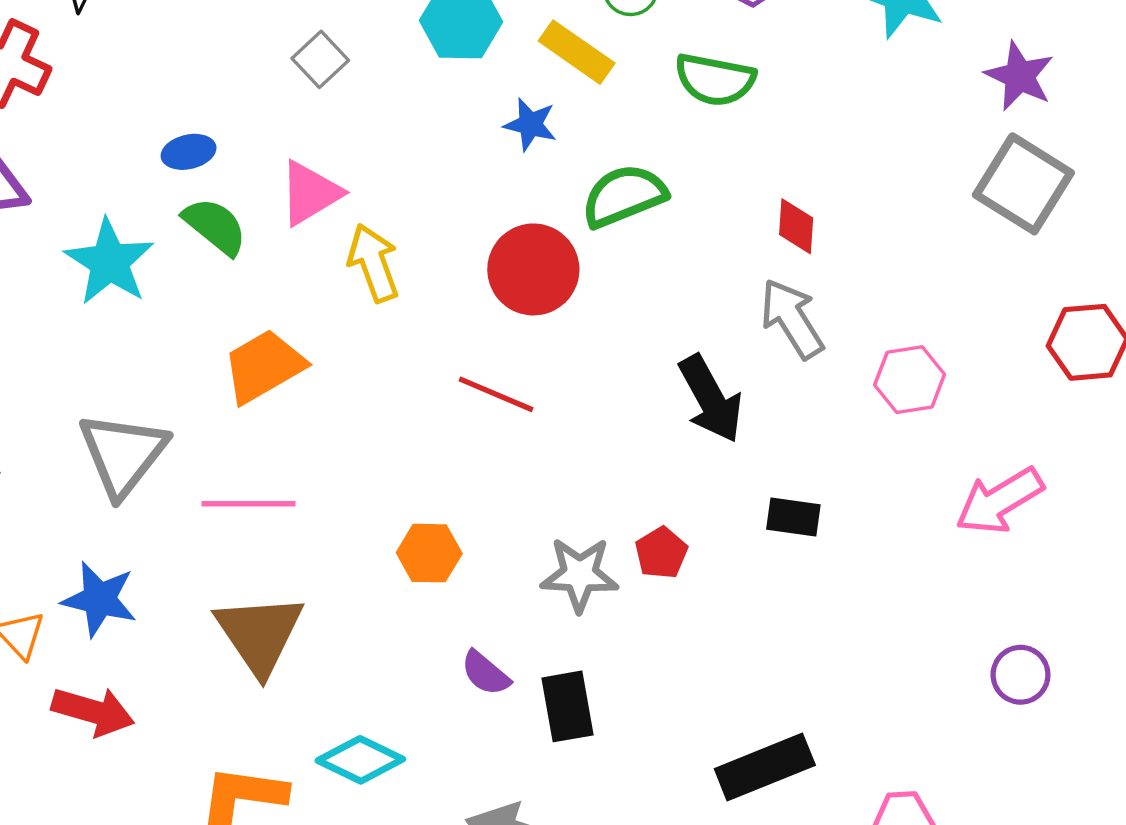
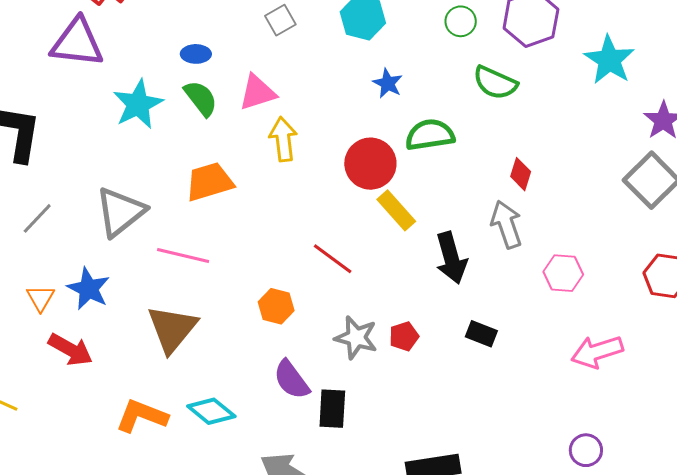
yellow rectangle: (577, 52) -> (396, 210), moved
red line: (496, 394) -> (333, 259), moved
purple semicircle: (485, 673) -> (291, 380), size x1.4

